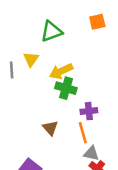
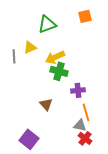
yellow triangle: (31, 59) -> (30, 47), turned 32
orange line: (83, 133) -> (86, 112), moved

